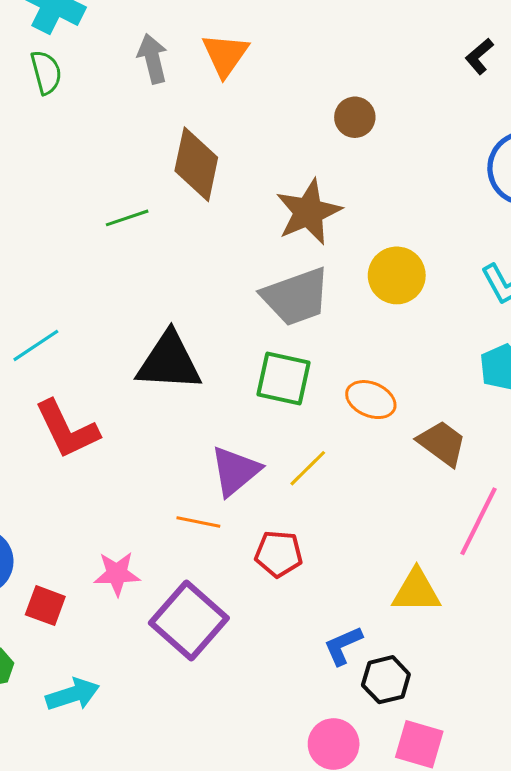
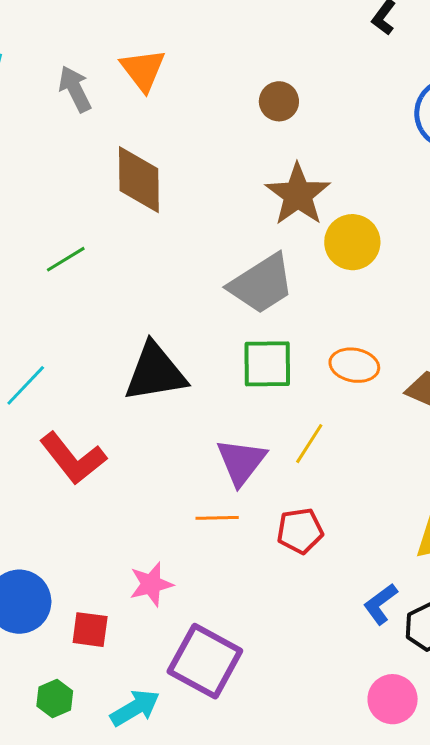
brown star: (308, 212) -> (298, 195), moved
green line: (127, 218) -> (66, 259), moved
purple square: (189, 620) -> (205, 661), moved

